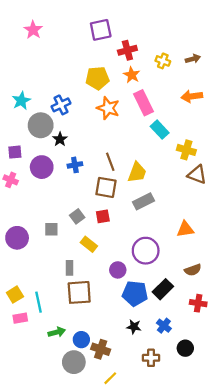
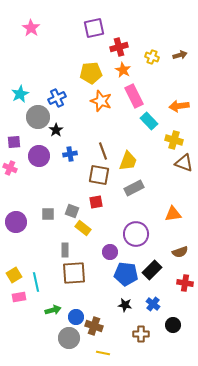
orange arrow: (192, 96) -> (179, 106), moved
gray square: (77, 216) -> (72, 211), moved, turned -32
yellow line: (110, 378) -> (103, 353), turned 56

